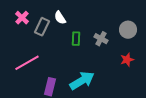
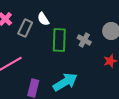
green rectangle: (76, 39) -> (59, 40), size x1.6

